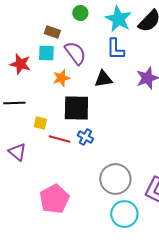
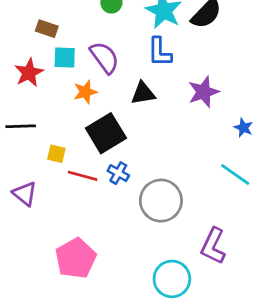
brown rectangle: (52, 32) -> (47, 29), moved
red star: (20, 64) -> (29, 73), turned 30
black square: (76, 108) -> (106, 133), turned -32
gray circle: (115, 179) -> (161, 201), moved

